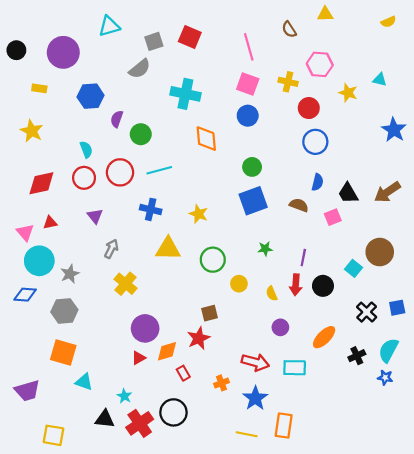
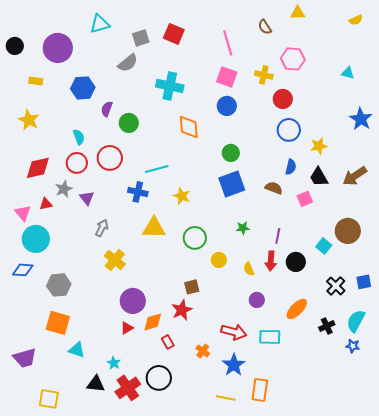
yellow star: (348, 93) -> (319, 146), moved, turned -30
cyan line: (159, 170) -> (157, 169), moved
gray star: (70, 274) -> (64, 189), moved
orange cross: (221, 383) -> (203, 351), turned -32

